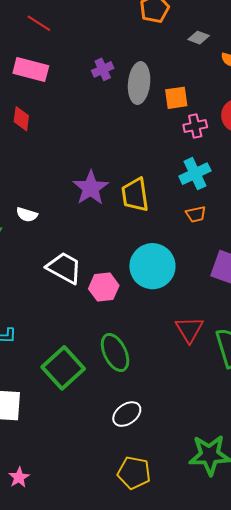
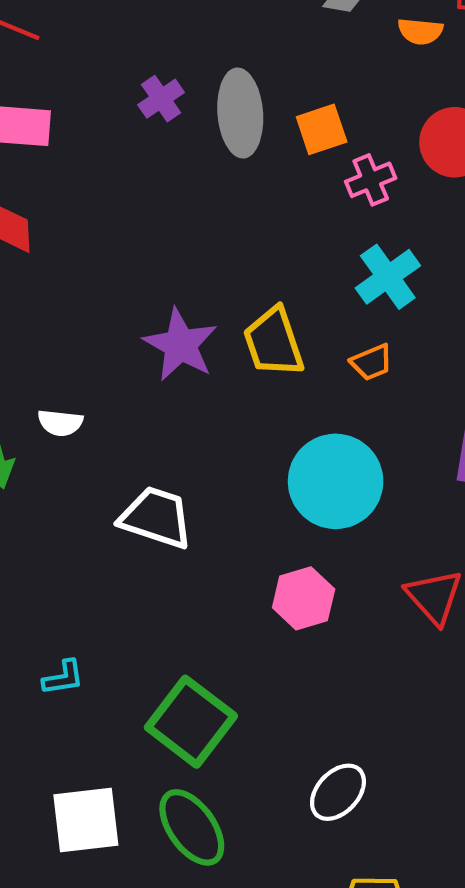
orange trapezoid: (196, 214) -> (372, 362), moved
pink hexagon: (104, 287) -> (304, 598), moved
green ellipse: (115, 353) -> (192, 827), moved

